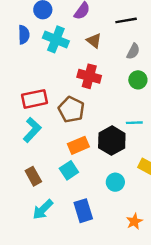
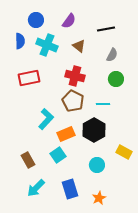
red rectangle: (34, 99) -> (29, 78), moved
brown pentagon: (71, 110) -> (73, 101), moved
cyan line: (134, 123) -> (103, 104), moved
cyan L-shape: (32, 130) -> (46, 119), moved
orange star: (134, 221) -> (99, 198), moved

